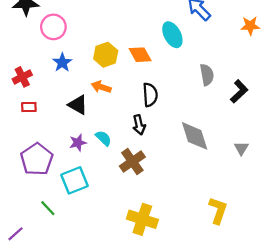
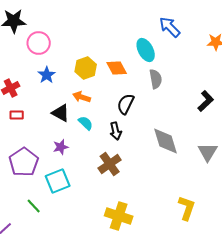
gray semicircle: (207, 75) -> (156, 79), moved
black semicircle: (150, 95) -> (126, 104), turned -150
cyan semicircle: (103, 138) -> (86, 123), moved
gray triangle: (241, 148) -> (208, 152), size x1.5

